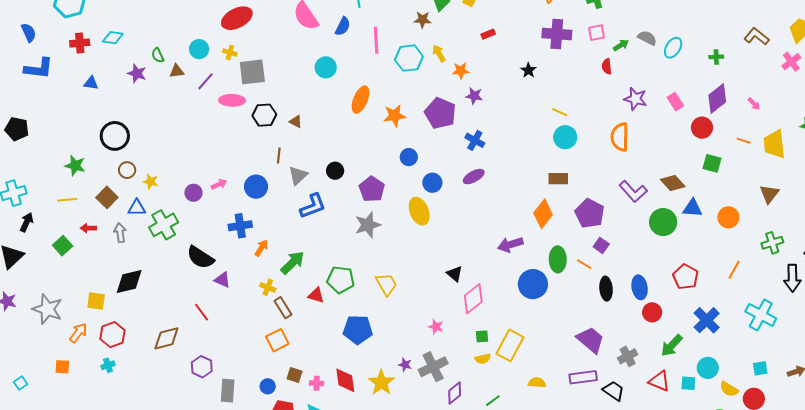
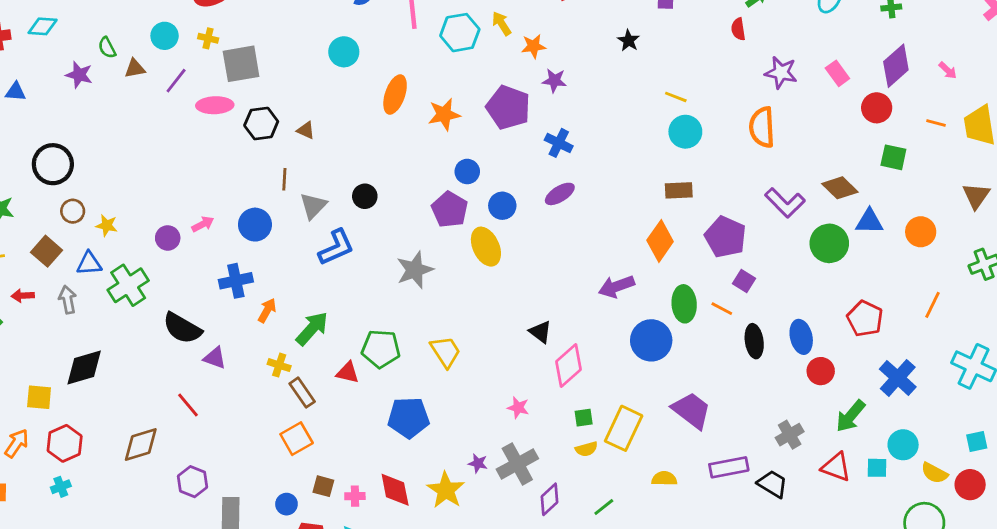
purple pentagon: (372, 189) -> (450, 209), moved
purple trapezoid: (591, 340) -> (692, 410), moved

